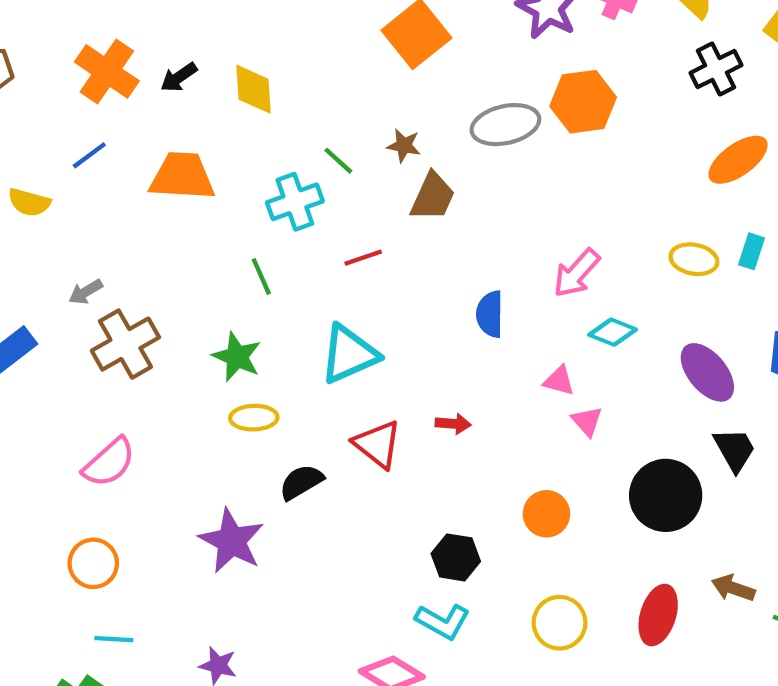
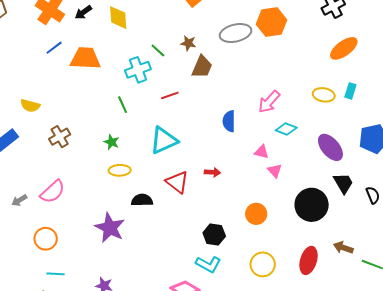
blue line: (89, 155) -> (54, 48), moved
yellow semicircle: (29, 202) -> (30, 106), moved
gray arrow: (86, 292) -> (19, 200), moved
brown cross: (125, 344) -> (60, 137), size x0.7
green star: (237, 357) -> (112, 142), size x0.7
black semicircle: (301, 482) -> (142, 200), turned 30

